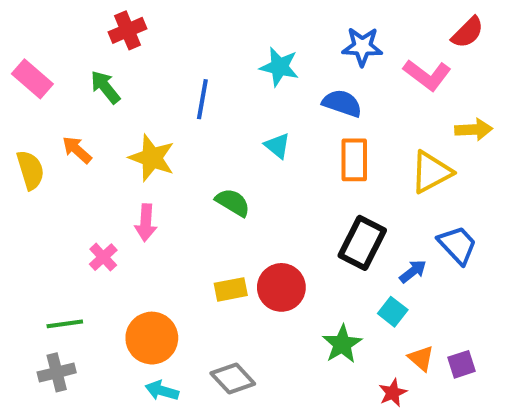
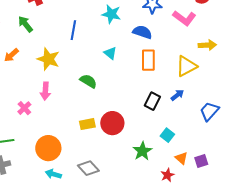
orange arrow: (77, 150) -> (11, 55), turned -84
black rectangle: (362, 243) -> (152, 101), size x0.7
blue trapezoid: (457, 245) -> (209, 111), moved, turned -95
blue arrow: (413, 271) -> (177, 95), moved

